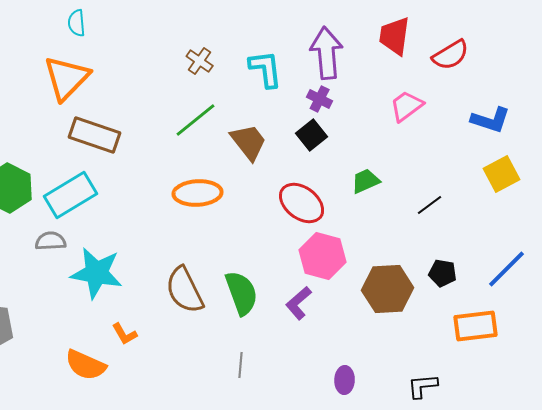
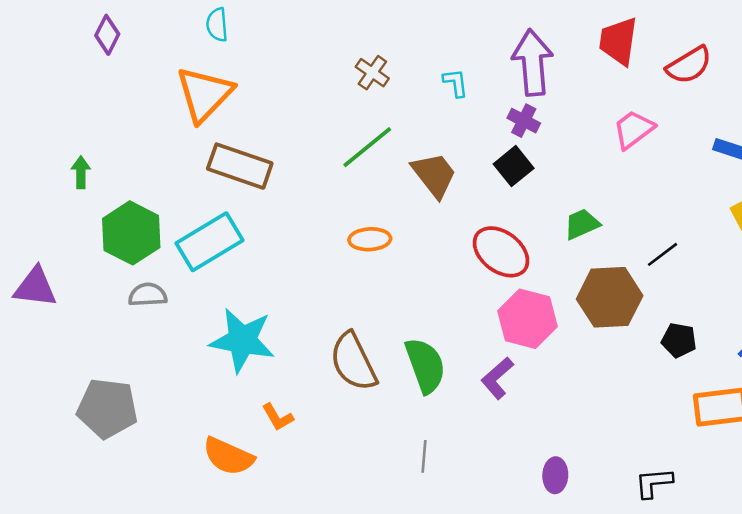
cyan L-shape: (266, 69) -> (456, 83), size x0.6
orange ellipse: (198, 193) -> (370, 239), size x0.7
gray semicircle: (51, 241) -> (148, 295), moved
brown hexagon: (388, 289) -> (610, 297), moved

